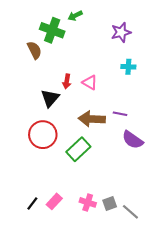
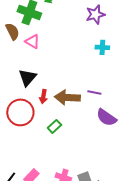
red arrow: (67, 81) -> (43, 96), moved
pink triangle: (90, 82) -> (32, 41), moved
green rectangle: (78, 149) -> (54, 126), size x0.6

